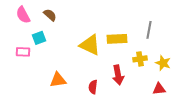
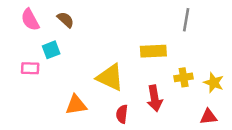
gray line: (149, 30) -> (186, 20), moved
yellow triangle: (90, 45) -> (110, 77), moved

